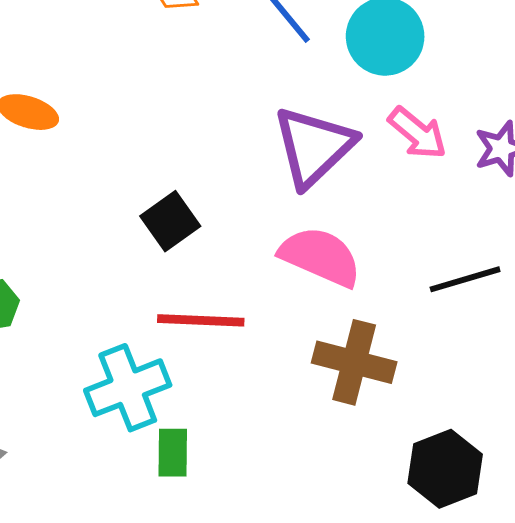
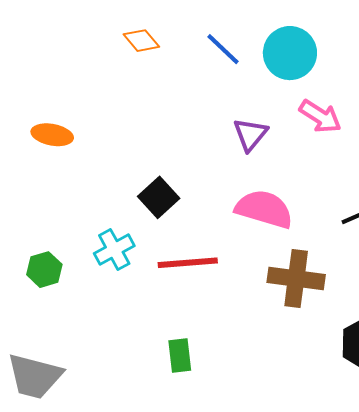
purple triangle: (314, 147) -> (250, 134), size x0.6
cyan cross: (128, 388) -> (114, 250), moved, size x0.7

